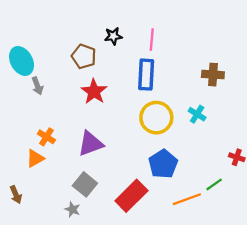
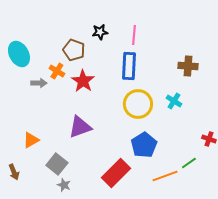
gray arrow: (37, 86) -> (39, 83), moved, turned -70
orange cross: (46, 137) -> (57, 71), moved
gray square: (85, 184) -> (57, 164), moved

